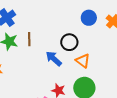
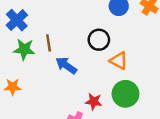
blue arrow: (54, 59) -> (66, 65), moved

